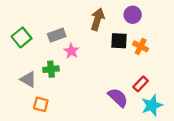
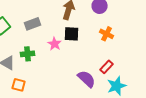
black square: (119, 41) -> (72, 34), moved
pink star: (71, 51) -> (55, 44), moved

